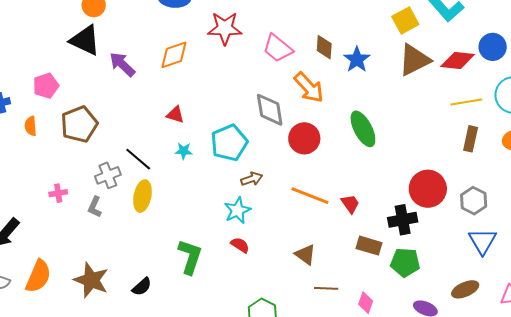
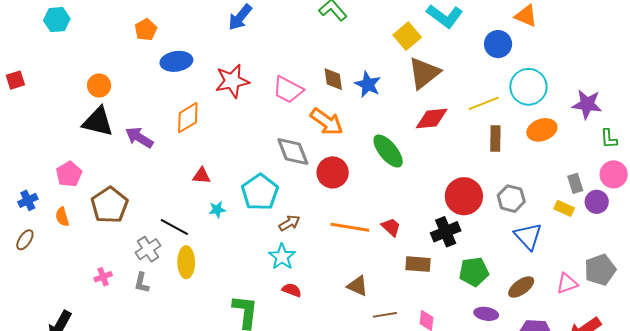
red diamond: (458, 60) -> (432, 119), moved
green pentagon: (405, 262) -> (474, 272), moved

